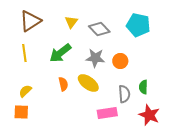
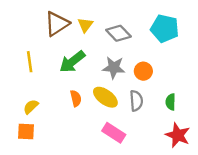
brown triangle: (30, 21) -> (57, 24), moved
gray semicircle: (124, 94) -> (136, 101), moved
pink rectangle: (107, 113) -> (114, 133), moved, turned 42

